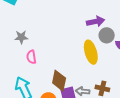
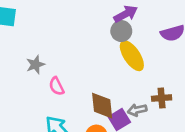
gray circle: (107, 35) -> (121, 31), moved

